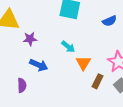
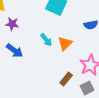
orange triangle: (83, 63) -> (65, 43), moved

